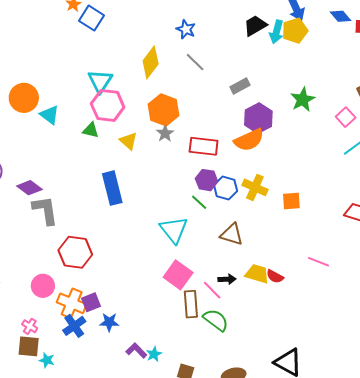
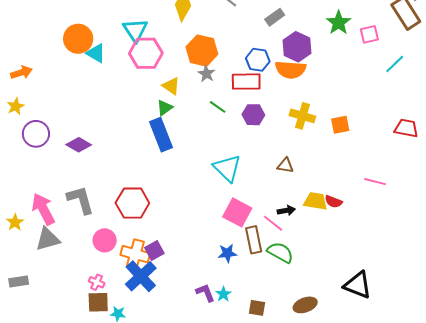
orange circle: (24, 98) -> (78, 39), moved
cyan triangle: (50, 115) -> (96, 53), moved
pink square: (346, 117) -> (369, 34), moved, turned 36
green triangle: (91, 130) -> (165, 108), moved, turned -42
orange semicircle: (249, 140) -> (290, 70), turned 36
blue hexagon: (226, 188) -> (258, 60), moved
green line: (199, 202) -> (218, 107), moved
gray L-shape: (45, 210) -> (80, 200), moved
brown triangle: (232, 234) -> (285, 165), size x0.7
blue star: (109, 322) -> (227, 253), moved
blue cross: (74, 326) -> (141, 276), size x1.4
purple L-shape: (136, 350) -> (205, 293), turned 30

